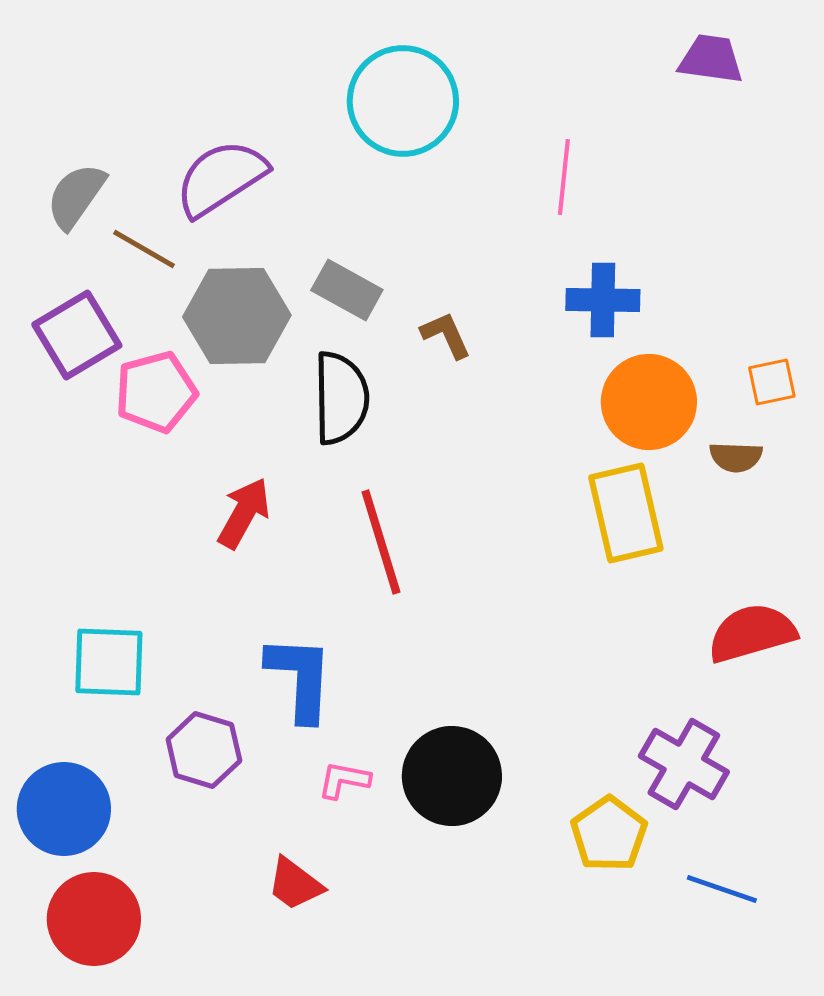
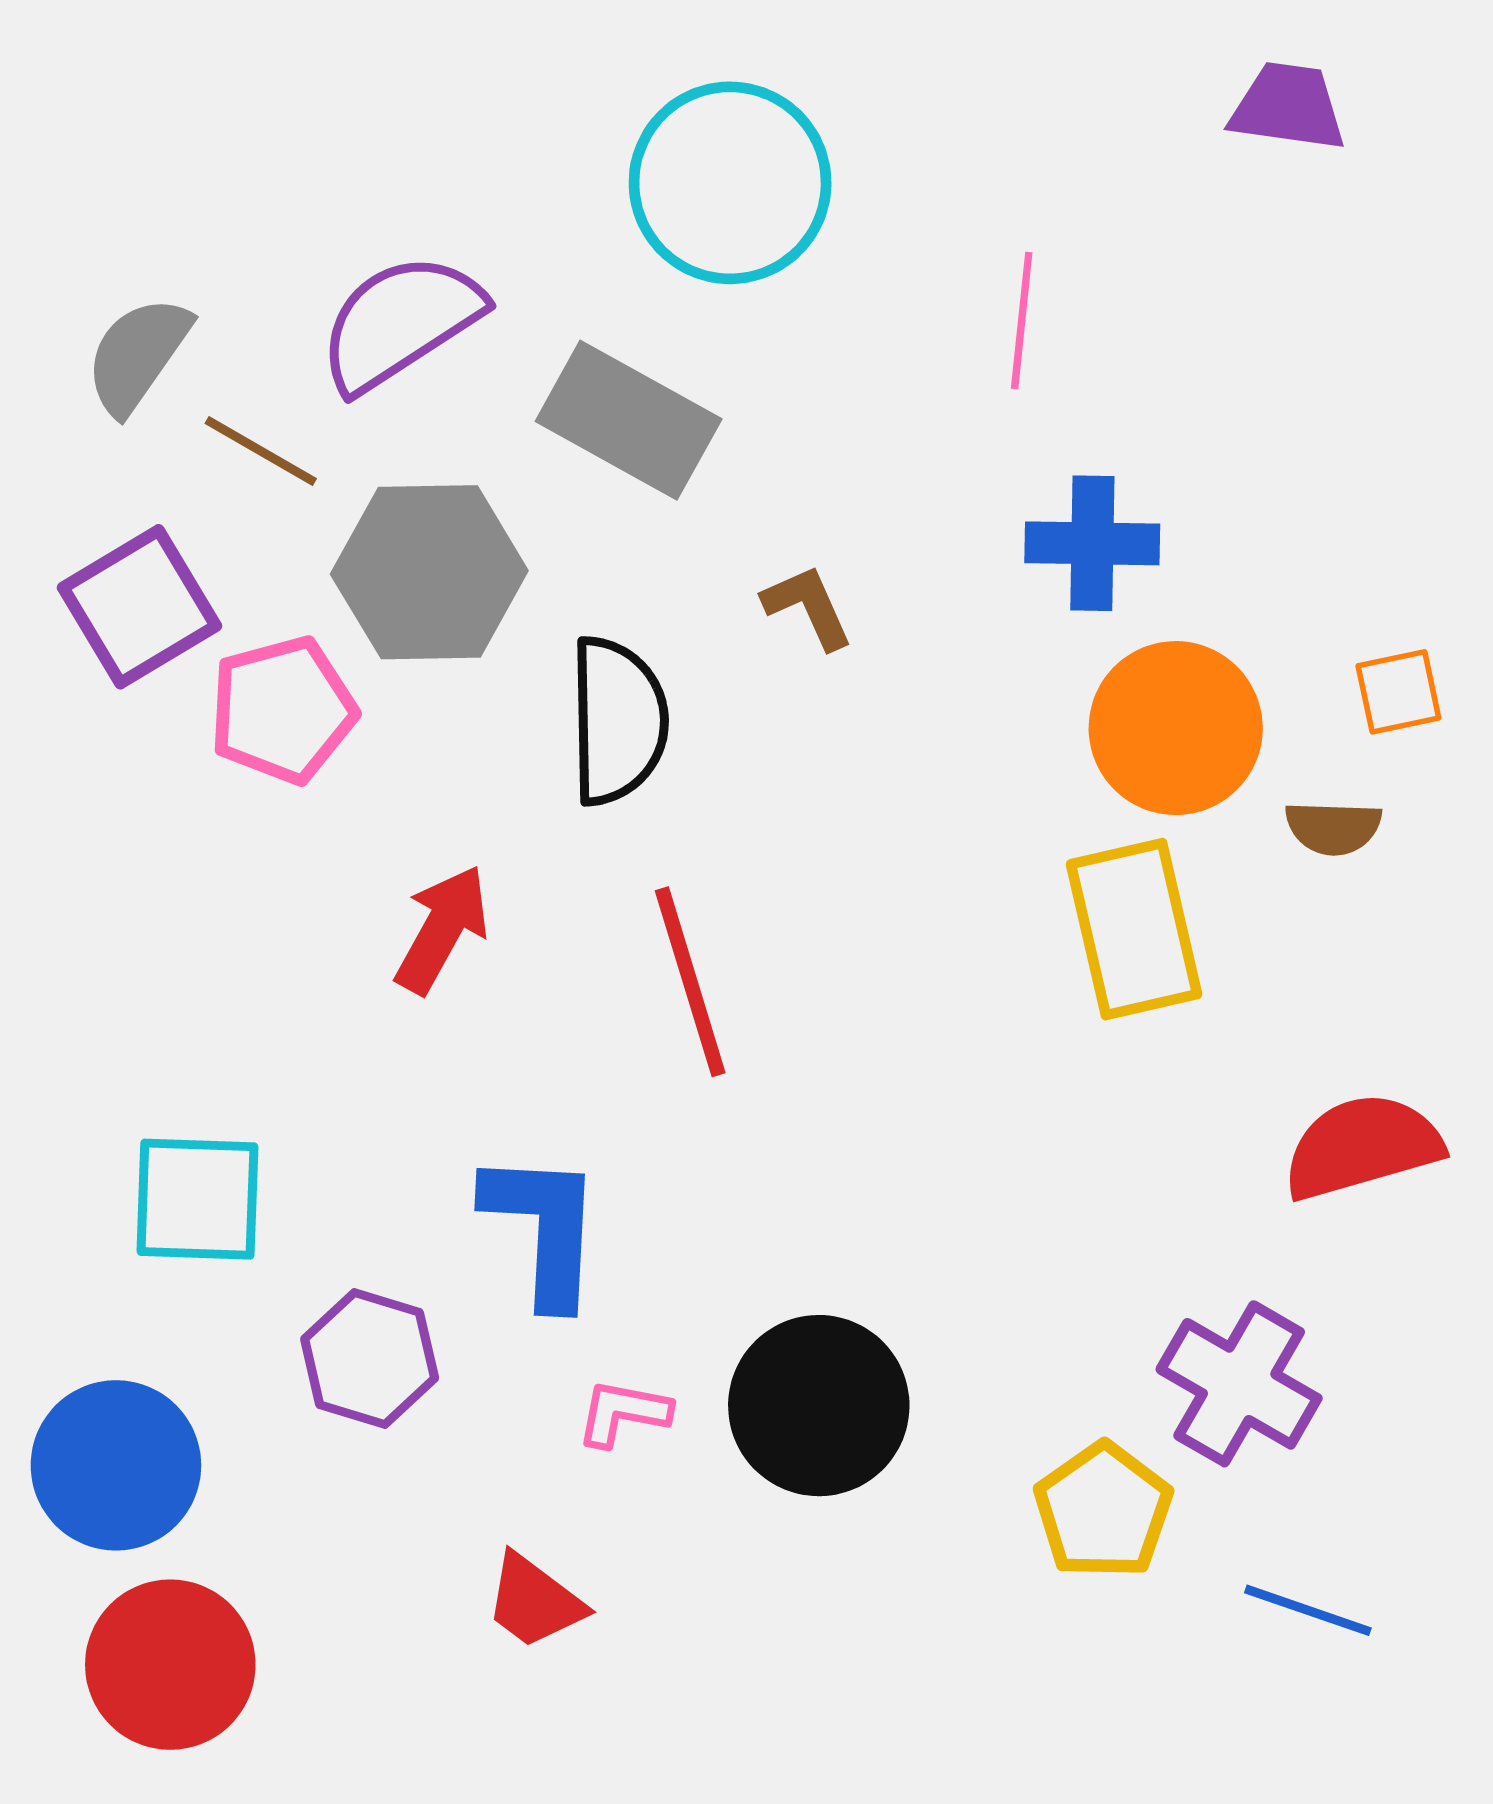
gray rectangle: (347, 290) -> (629, 420), moved, size x1.4

